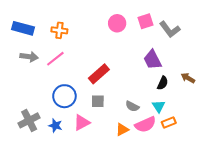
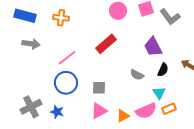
pink line: (55, 59) -> (67, 58), moved
red rectangle: (99, 74) -> (106, 44), moved
gray semicircle: (132, 106) -> (137, 75), moved
pink triangle: (82, 122) -> (99, 111), moved

